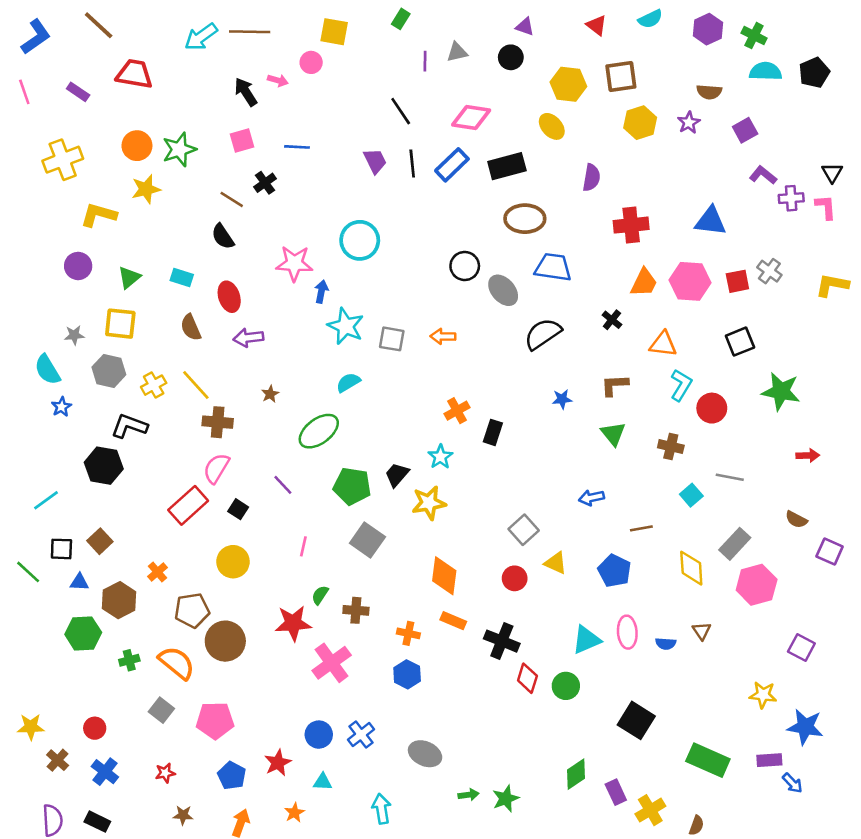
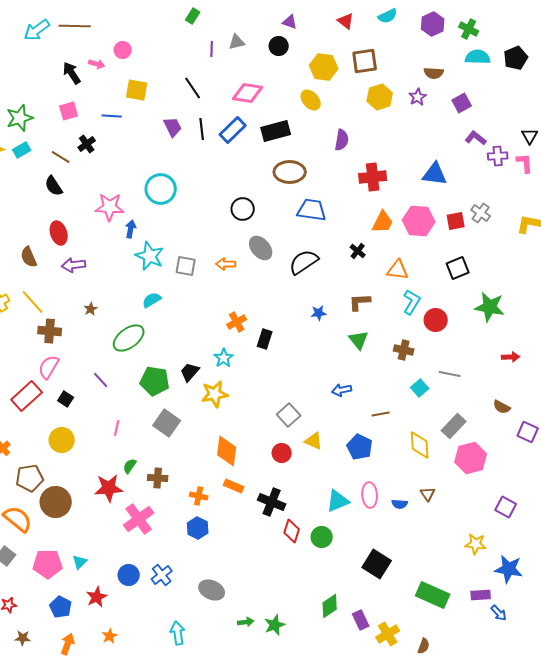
yellow square: (334, 32) -> (137, 90), moved
cyan rectangle: (182, 278) -> (22, 150), moved, turned -48
gray ellipse: (503, 290) -> (261, 248), moved
cyan triangle: (323, 782) -> (80, 562), moved, turned -49

